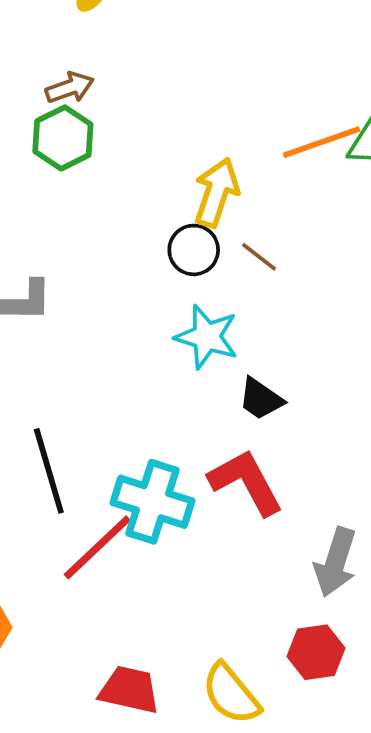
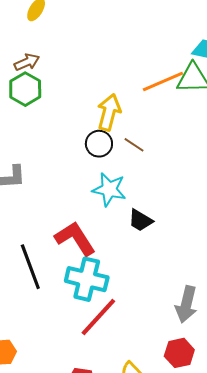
red L-shape: (246, 482) -> (75, 238), moved
red line: (97, 547) -> (98, 317), moved

